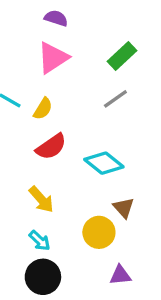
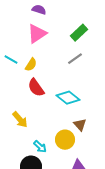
red semicircle: (51, 147) -> (36, 88), turned 90
yellow arrow: (41, 199) -> (20, 120), moved
cyan arrow: (40, 241) -> (40, 147), moved

